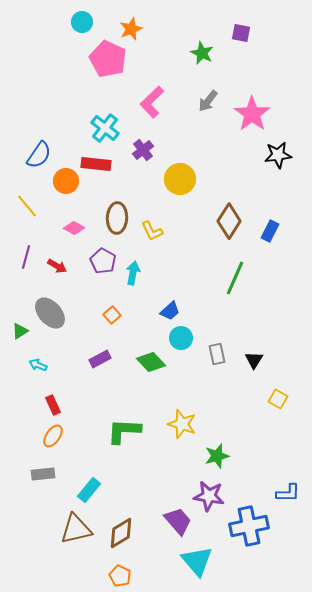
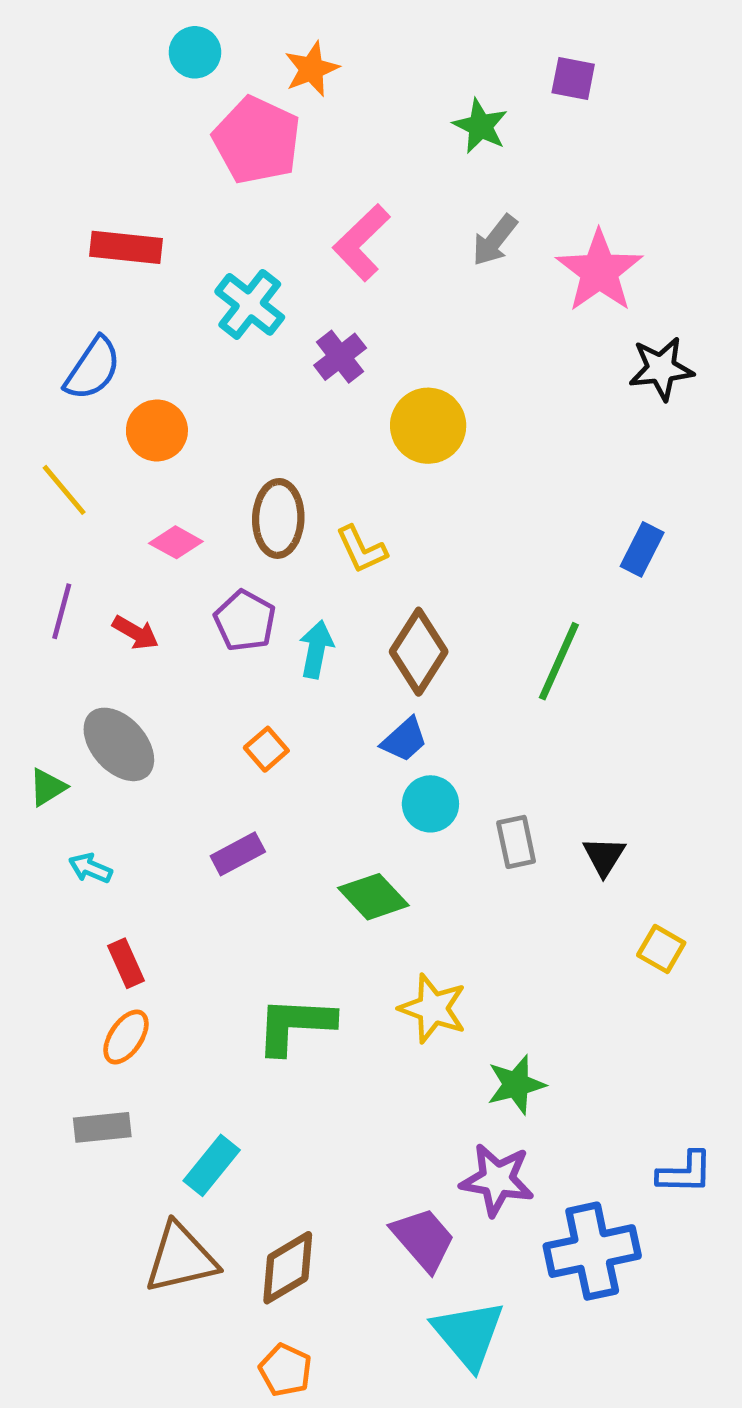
red rectangle: (96, 164) -> (126, 247), moved
brown diamond: (229, 221) -> (419, 652), moved
green diamond: (151, 362) -> (373, 897), moved

